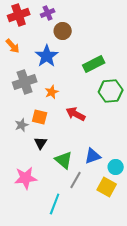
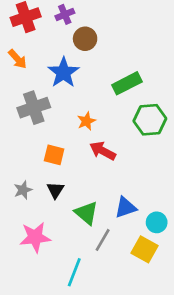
orange star: (52, 92) -> (86, 121), moved
gray star: (22, 125) -> (23, 190), moved

